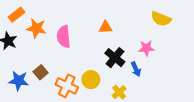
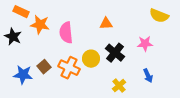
orange rectangle: (17, 15) -> (21, 12), turned 63
blue arrow: (136, 69) -> (148, 76), moved
yellow circle: (91, 80) -> (91, 59), moved
orange cross: (67, 86) -> (69, 68), moved

